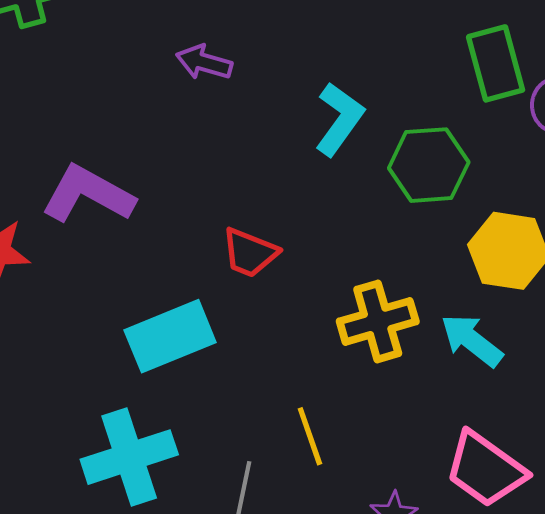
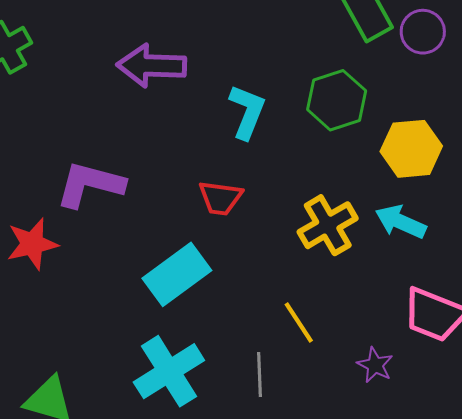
purple arrow: (204, 62) -> (152, 66), size x1.6
cyan L-shape: (339, 119) -> (247, 112), moved

